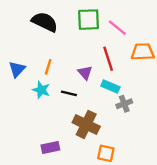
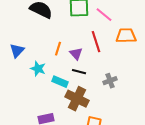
orange line: (48, 67) -> (58, 49), moved
cyan rectangle: (110, 86) -> (60, 82), moved
black line: (69, 93) -> (79, 72), moved

